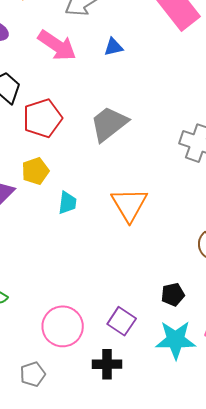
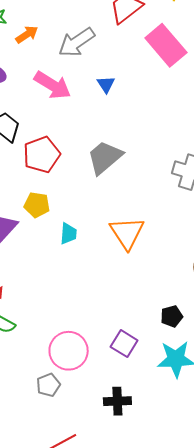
blue triangle: (113, 47) -> (106, 84), turned -48
yellow pentagon: (35, 171) -> (37, 205), turned 30
black cross: (107, 364) -> (117, 401), moved
gray pentagon: (33, 374) -> (48, 385), moved

